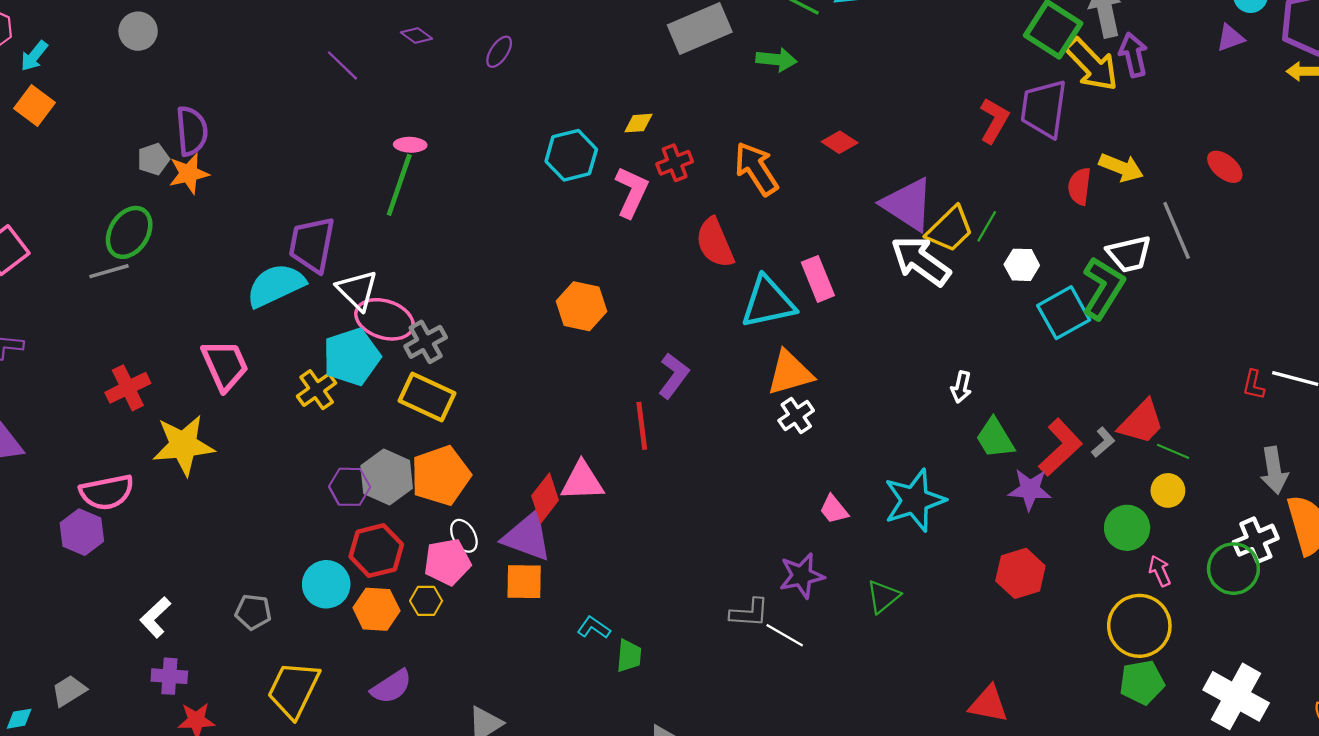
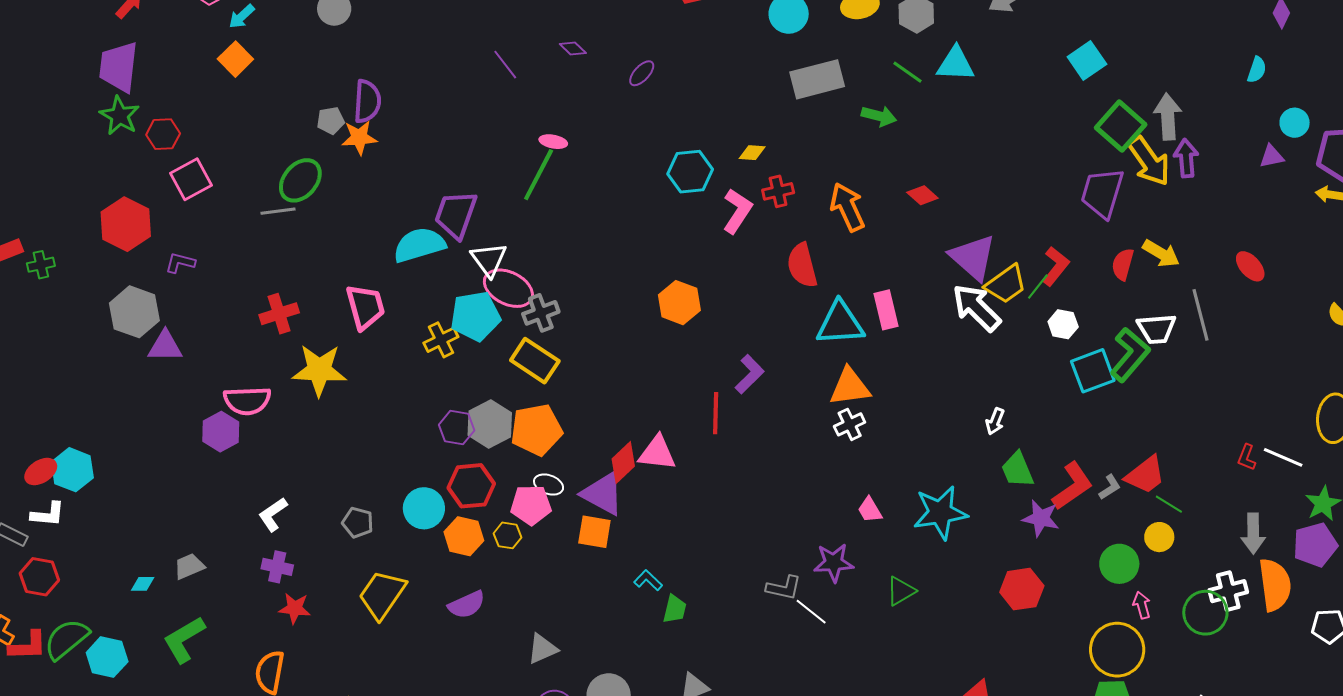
red L-shape: (994, 121) -> (1056, 266), moved
white ellipse: (464, 536) -> (549, 485), turned -48

